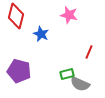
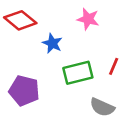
red diamond: (16, 16) -> (20, 20), turned -65
green rectangle: (67, 74) -> (78, 73), moved, size x1.6

